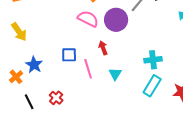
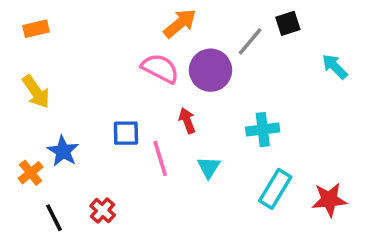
cyan cross: (153, 60) -> (263, 130), moved

